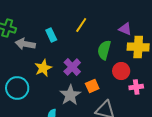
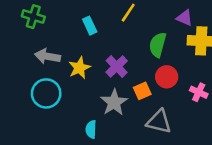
gray arrow: (25, 44) -> (47, 56), moved
red circle: (121, 71) -> (167, 77), moved
pink cross: (136, 87) -> (199, 92), turned 32

